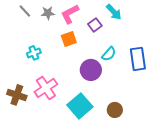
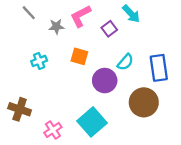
gray star: (48, 13) -> (56, 26), moved
orange square: (69, 39) -> (79, 56), moved, turned 35
pink cross: (46, 88) -> (53, 130), moved, size x0.7
brown circle: (115, 110) -> (144, 102), moved, size x1.6

